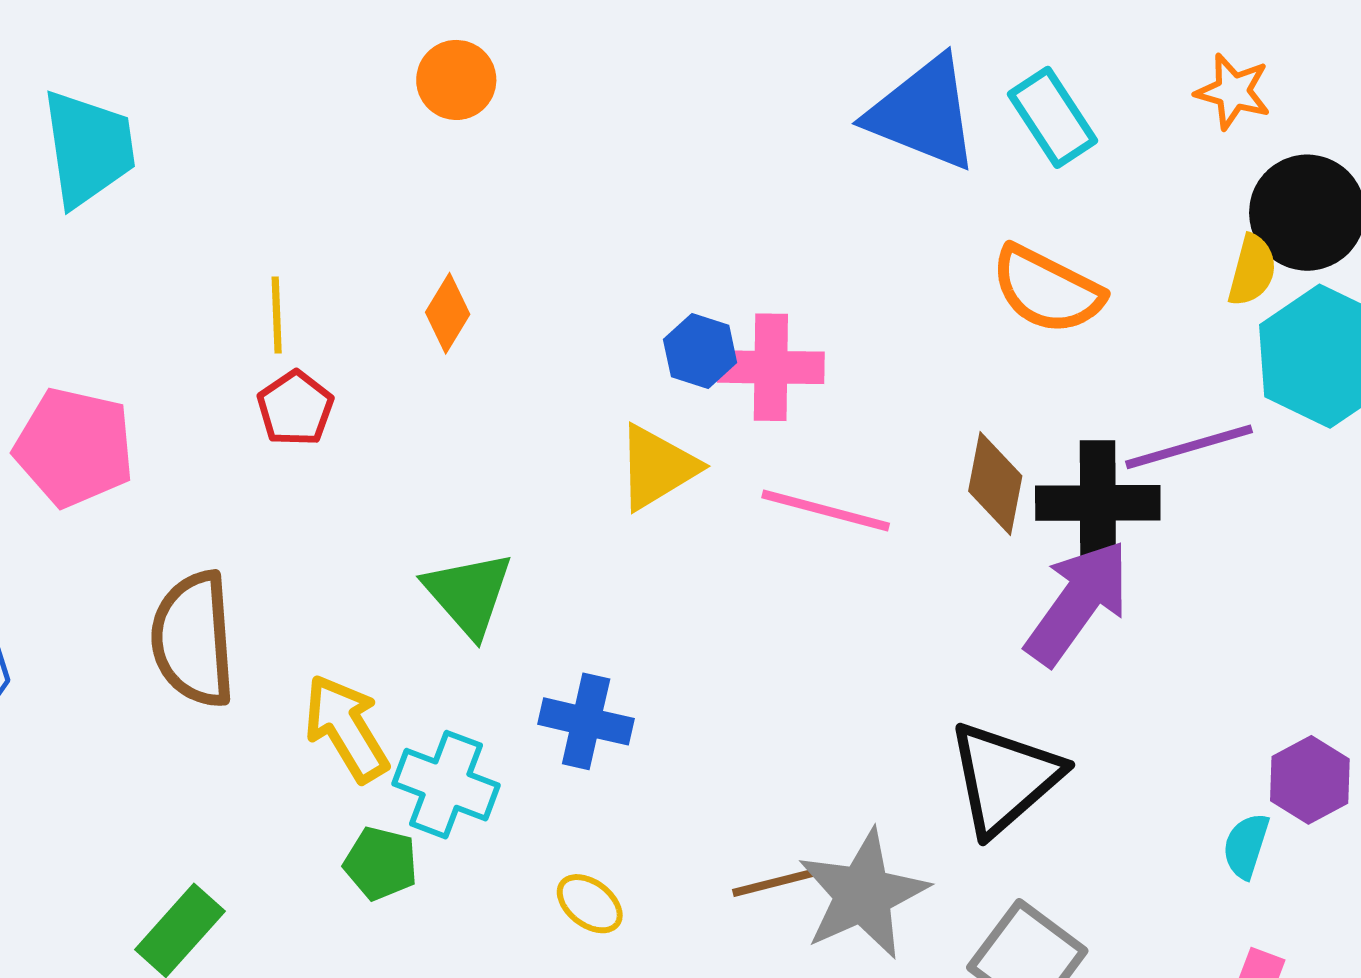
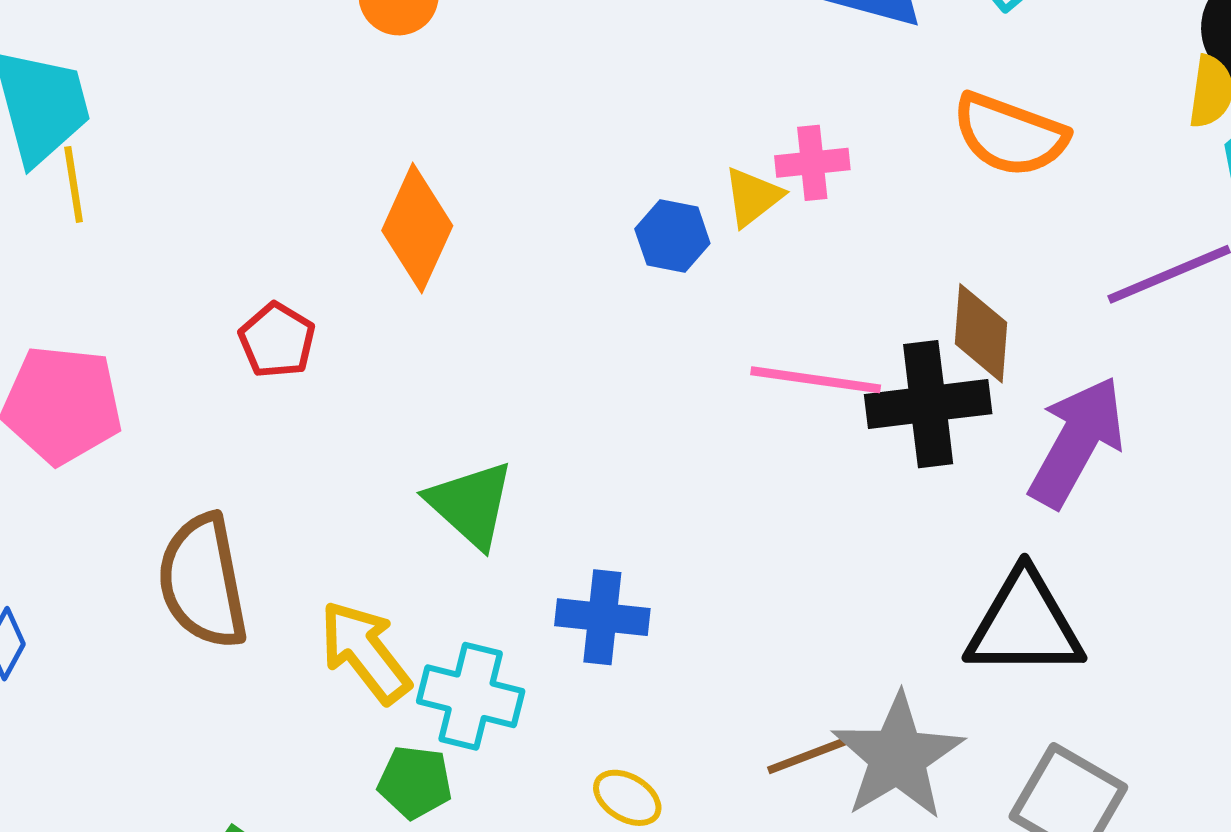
orange diamond: (448, 313) -> (417, 228), size x1.6
yellow line: (277, 315) -> (74, 184), moved
pink cross: (771, 367) -> (812, 163), moved, size x0.7
yellow triangle: (657, 467) -> (753, 197), moved, size x0.7
black cross: (1098, 503) -> (928, 404), moved
black triangle: (1005, 778) -> (1025, 625), turned 48

